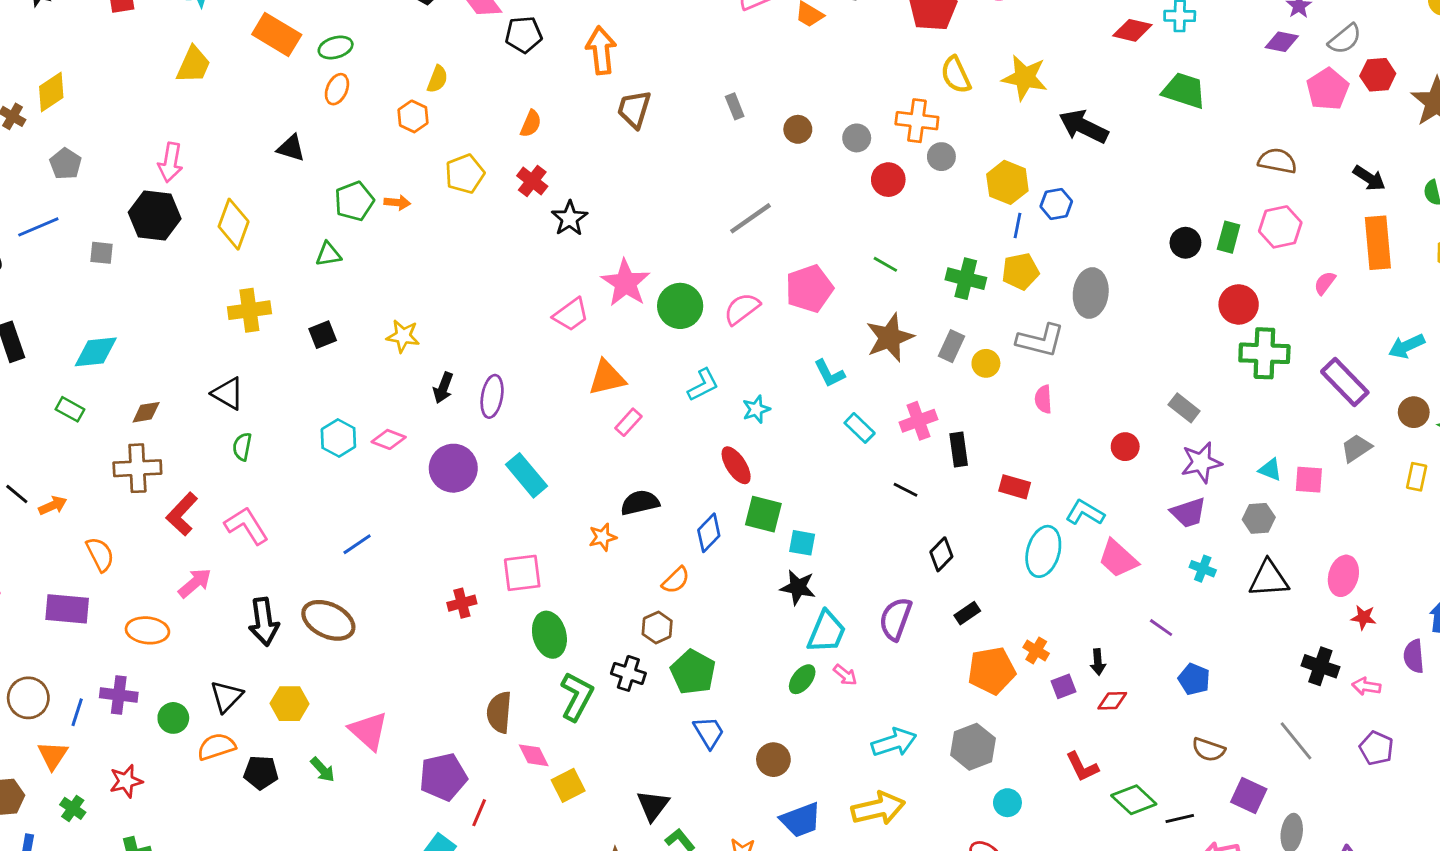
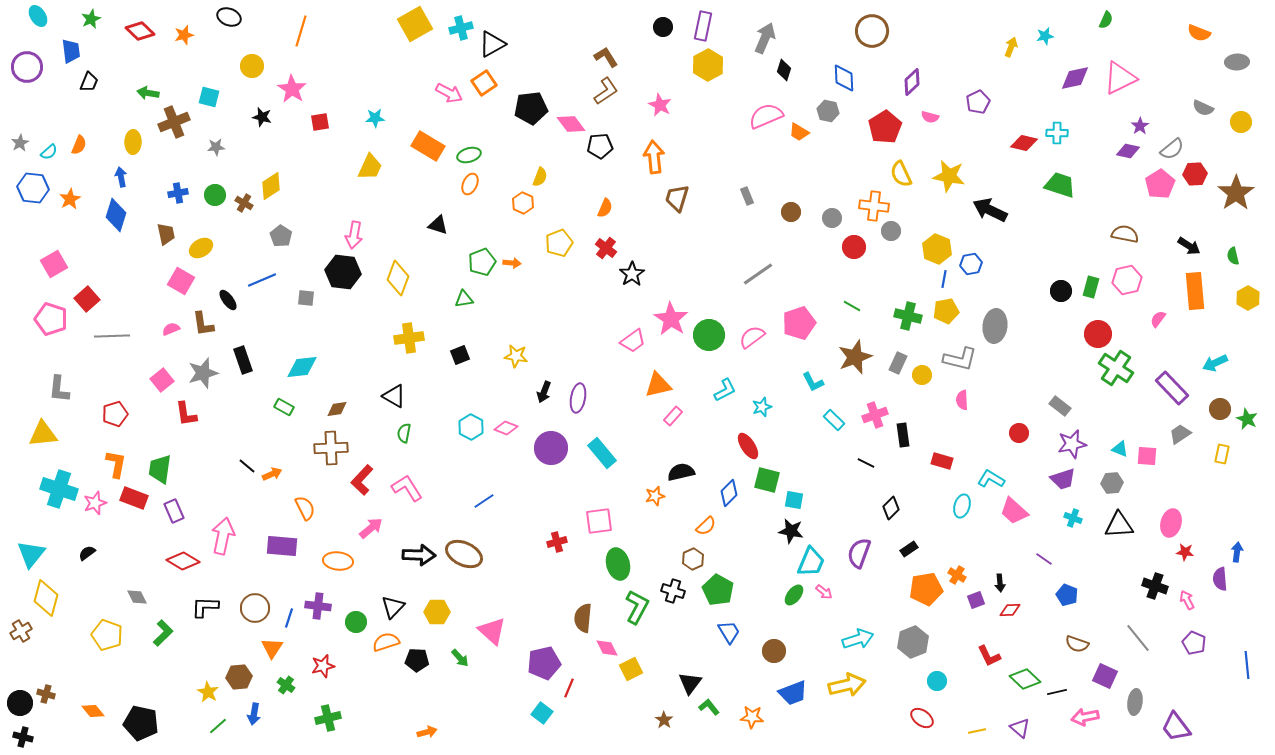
green cross: (1264, 353) -> (1116, 368), turned 32
cyan ellipse: (1043, 551) -> (962, 506), size x0.7
black arrow: (264, 622) -> (419, 555), turned -80
pink arrow: (1366, 686) -> (1187, 600), turned 54

